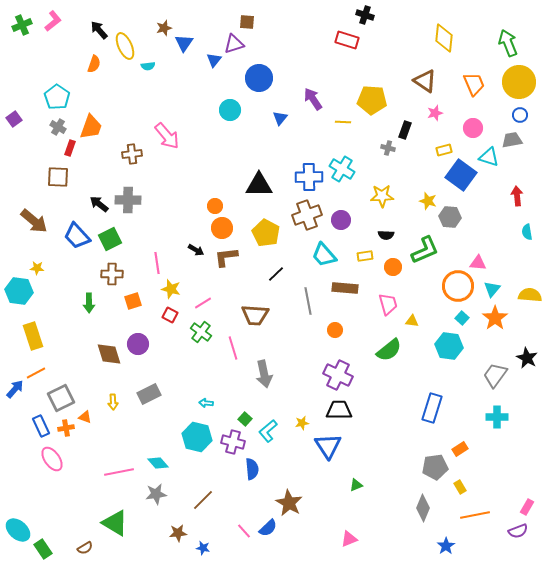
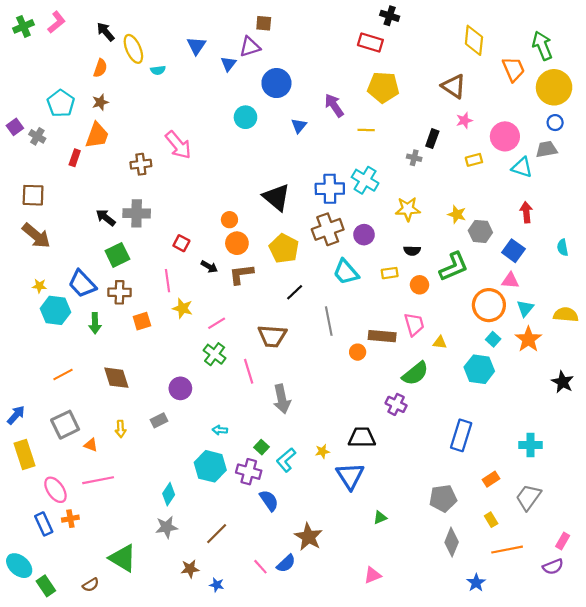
brown star: (164, 28) -> (100, 102), moved
orange trapezoid: (474, 84) -> (513, 69), moved
yellow pentagon: (372, 100) -> (383, 87), moved
gray cross: (58, 127) -> (37, 136), moved
pink circle: (473, 128) -> (505, 136), size x1.4
blue square: (461, 175) -> (513, 251), moved, size x0.7
brown square: (58, 177) -> (33, 195), moved
black triangle: (259, 185) -> (276, 197), turned 40
red arrow: (517, 196) -> (526, 212), moved
blue trapezoid: (77, 236) -> (82, 284), moved
brown rectangle: (345, 288) -> (382, 336), moved
cyan hexagon: (19, 291) -> (55, 310), moved
red square: (170, 315) -> (181, 243), moved
yellow rectangle: (33, 336) -> (24, 455), moved
purple circle: (138, 344) -> (180, 388), moved
orange line: (36, 373) -> (63, 374), moved
purple cross: (338, 375) -> (396, 404), moved, size x0.7
gray trapezoid: (495, 375) -> (528, 497), moved
gray rectangle: (149, 394) -> (159, 420), size x0.7
blue rectangle: (41, 426) -> (44, 524), moved
orange cross: (66, 428) -> (70, 519), moved
cyan diamond: (158, 463) -> (169, 494), turned 75
gray pentagon: (435, 467) -> (443, 498), moved
blue semicircle: (252, 469) -> (269, 500), turned -30
pink line: (119, 472) -> (98, 480), moved

